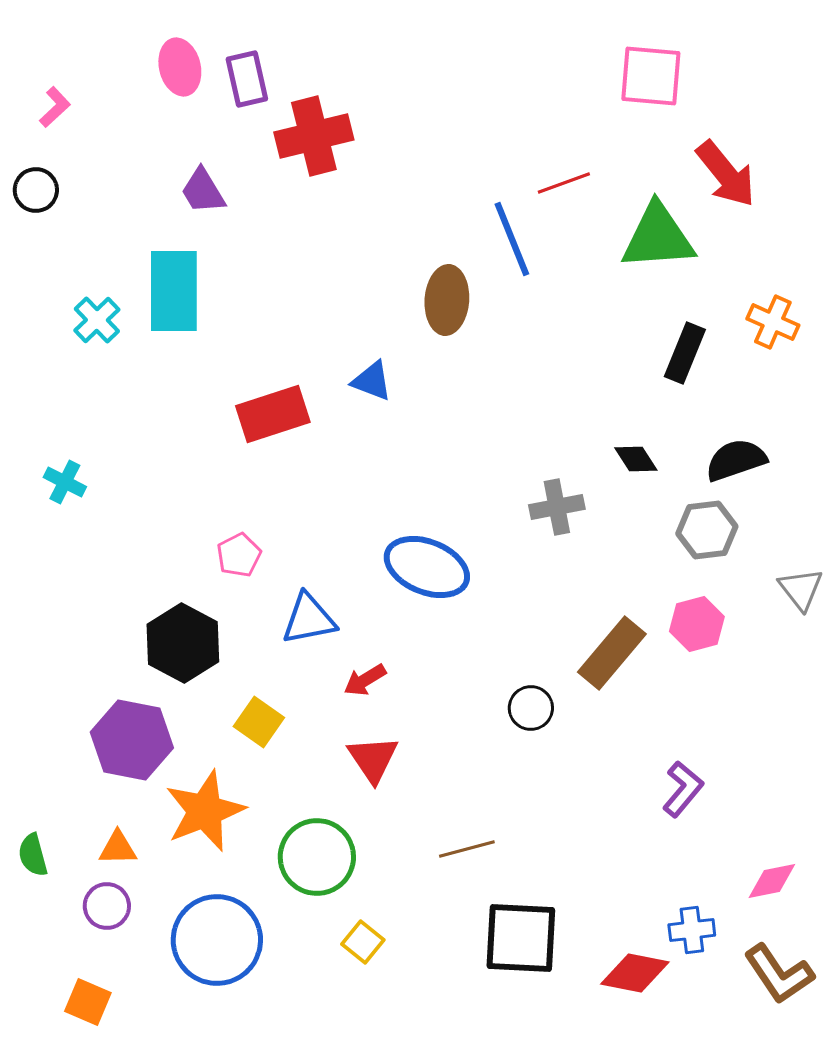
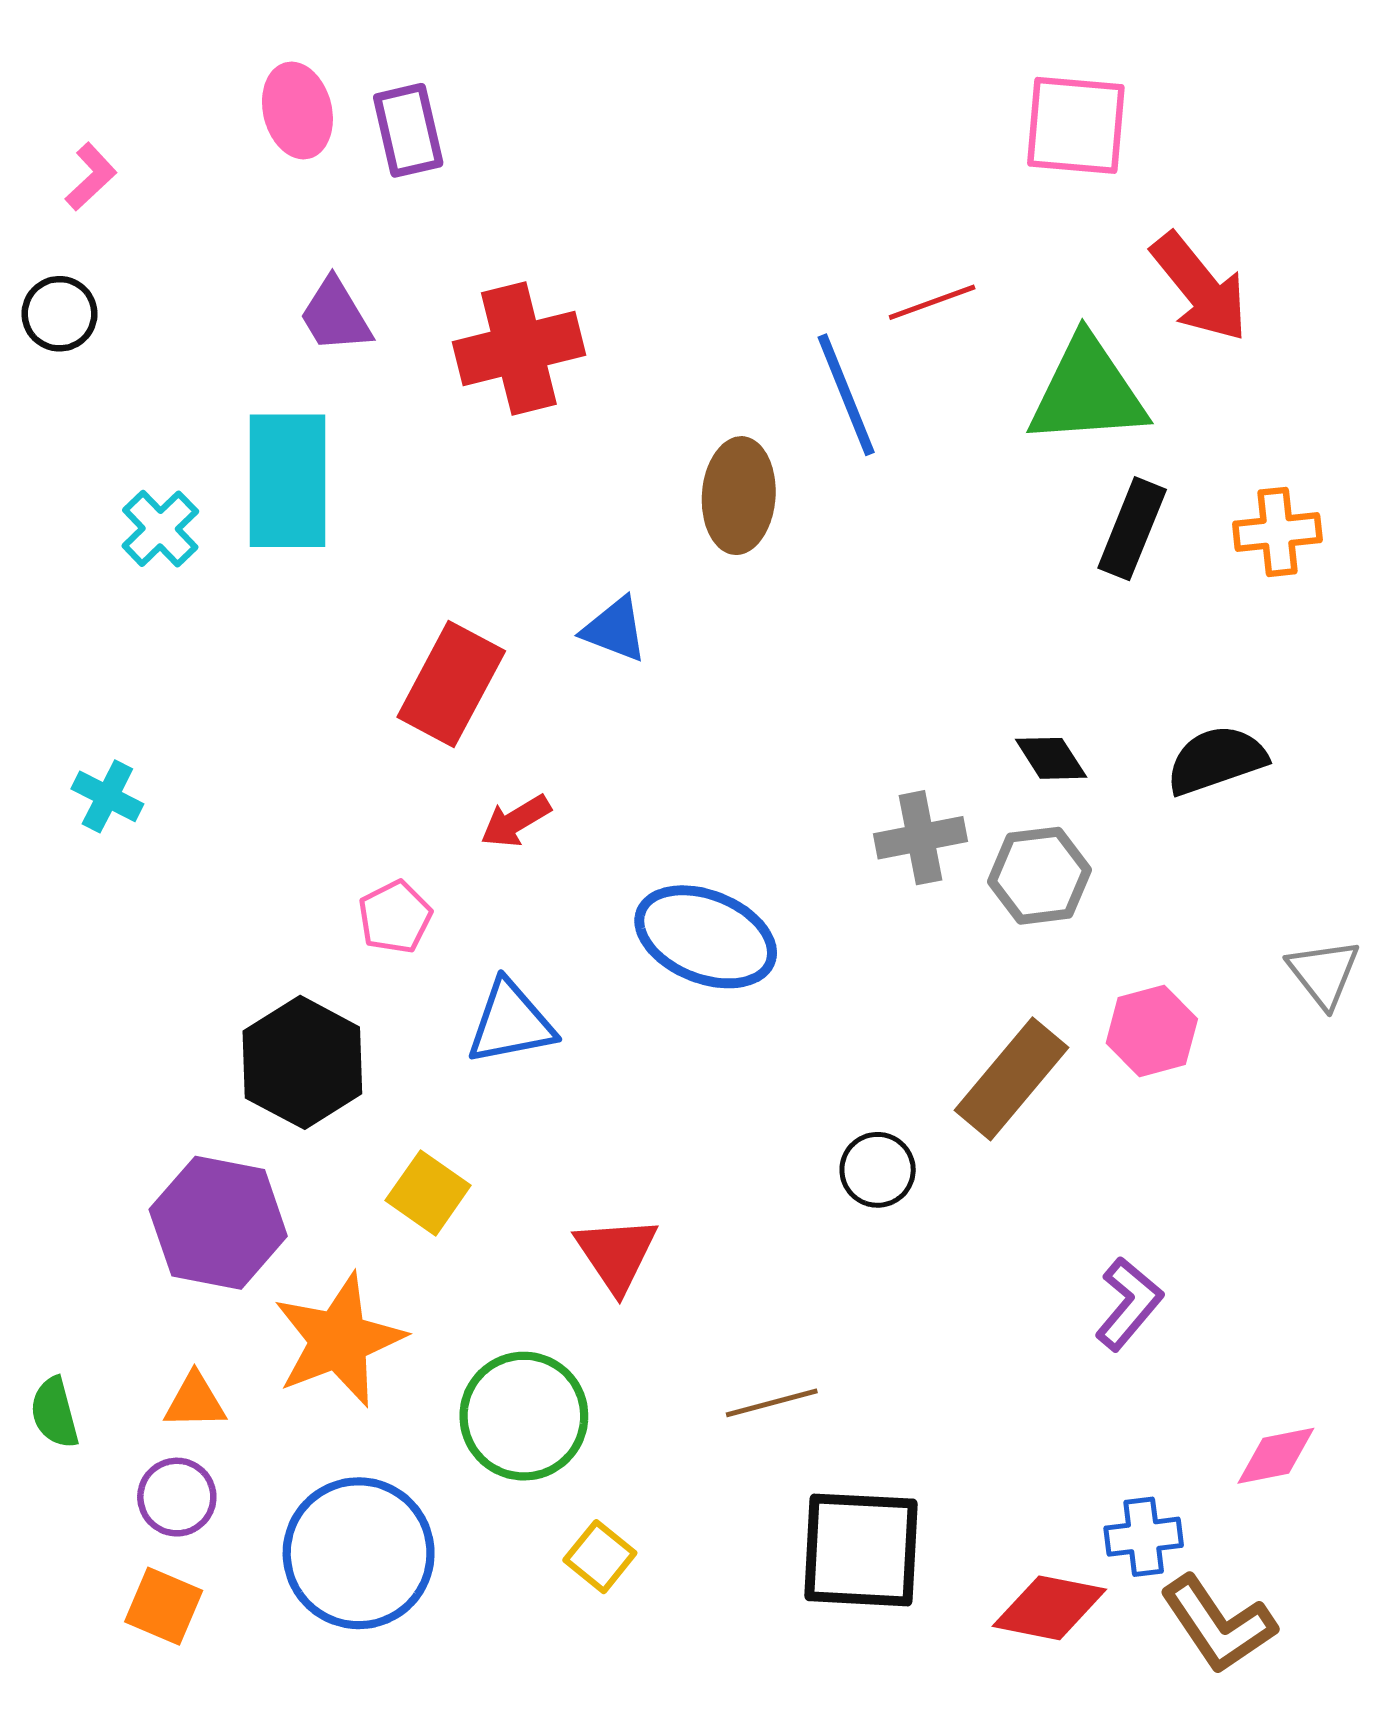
red cross: (314, 136) -> (519, 348), moved
orange cross: (773, 322) -> (1277, 532), turned -30
black rectangle: (685, 353) -> (1132, 529), moved
red rectangle: (273, 414) -> (451, 684), turned -44
gray hexagon: (707, 530) -> (1039, 876), moved
red arrow: (365, 680) -> (516, 821), moved
brown L-shape: (779, 974) -> (1218, 1624), moved
orange square: (88, 1002) -> (164, 1606), moved

